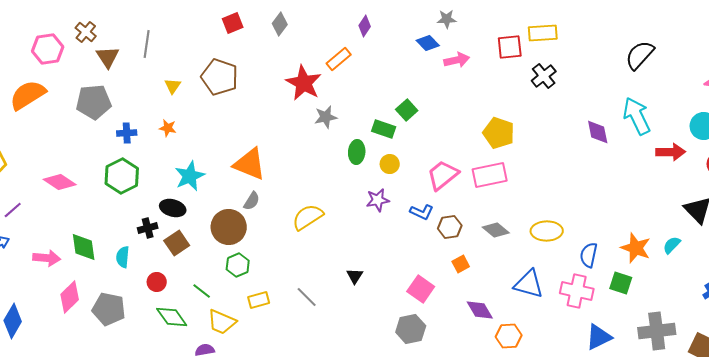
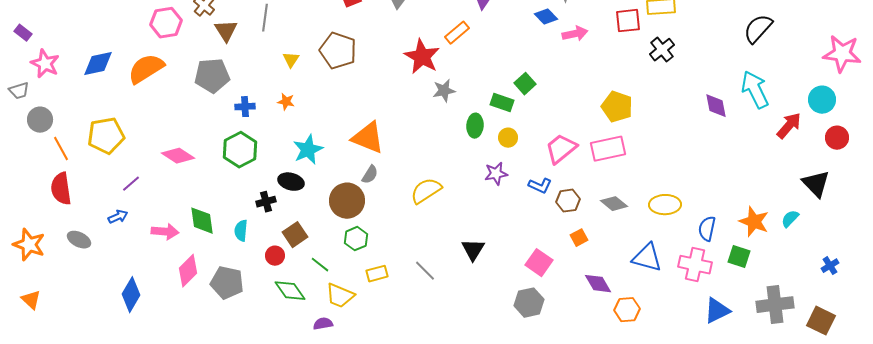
red arrow: (671, 152) -> (789, 126), turned -48
brown square: (177, 243) -> (295, 235), moved
black triangle: (355, 276) -> (473, 250), size x1.4

